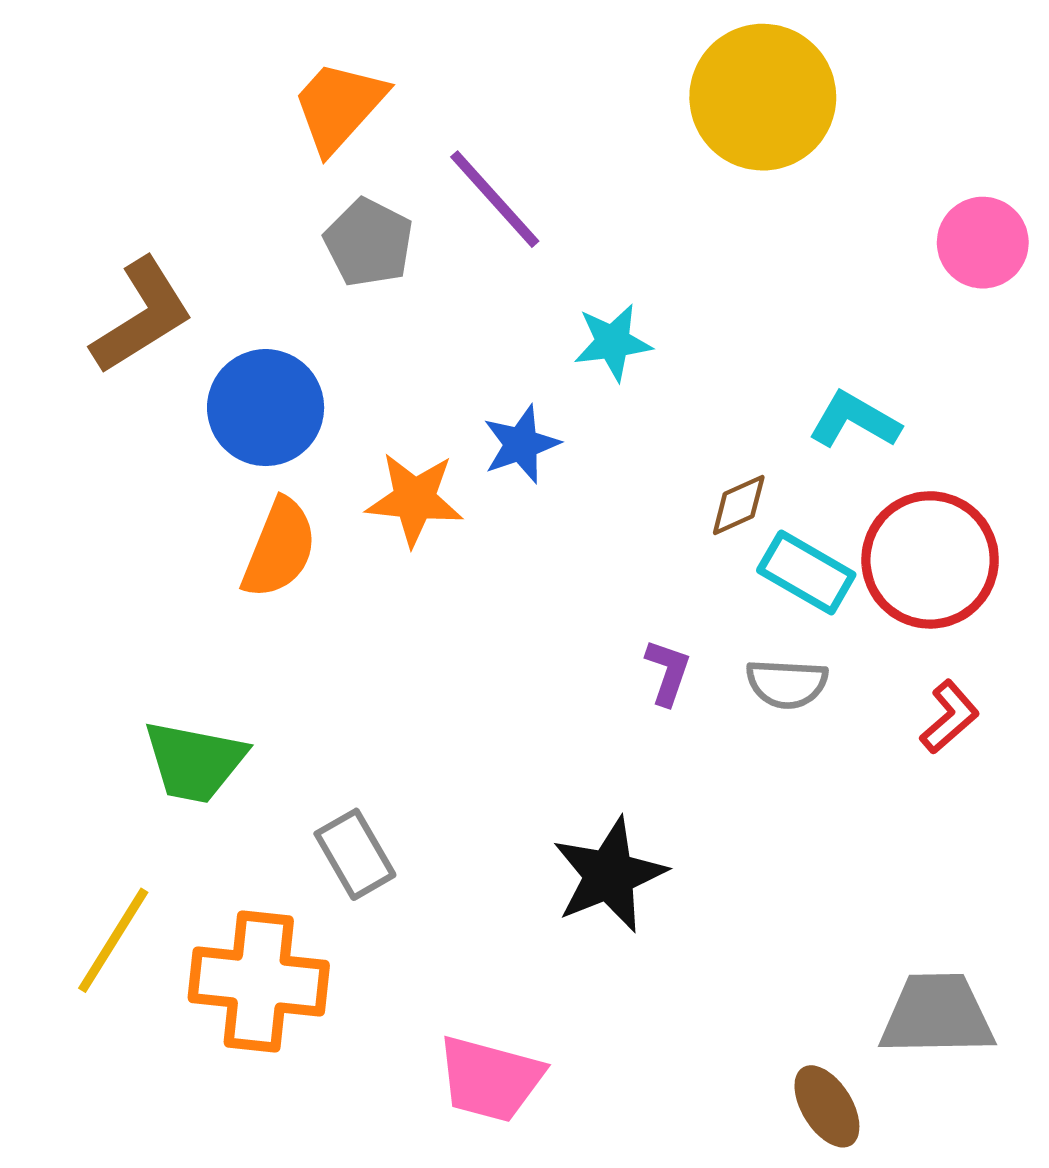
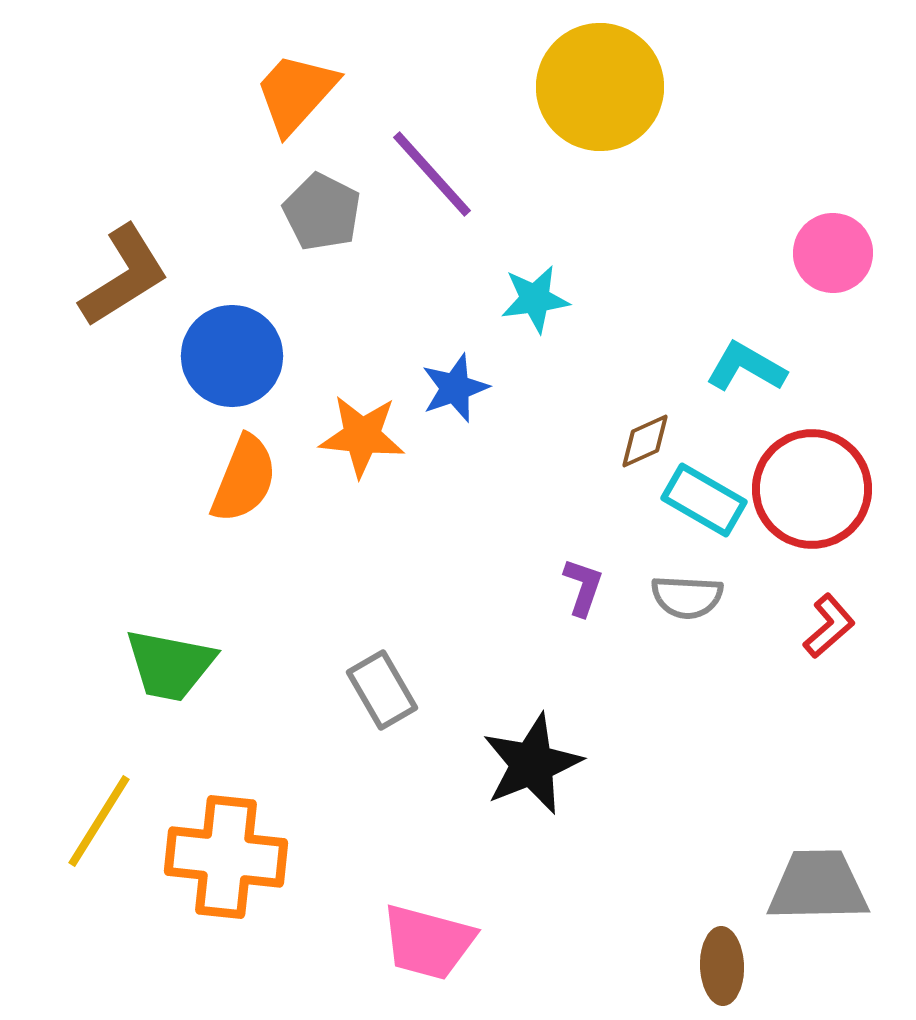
yellow circle: (763, 97) -> (600, 87), moved
pink circle: (983, 243) -> (833, 253), moved
gray rectangle: (355, 854) -> (382, 690), moved
brown ellipse: (827, 1106) -> (722, 966), turned 30

